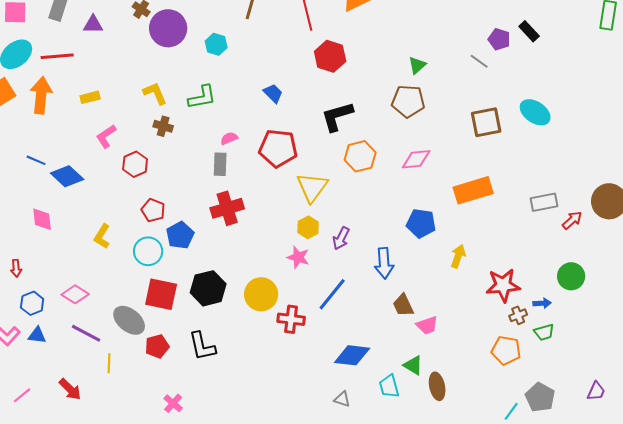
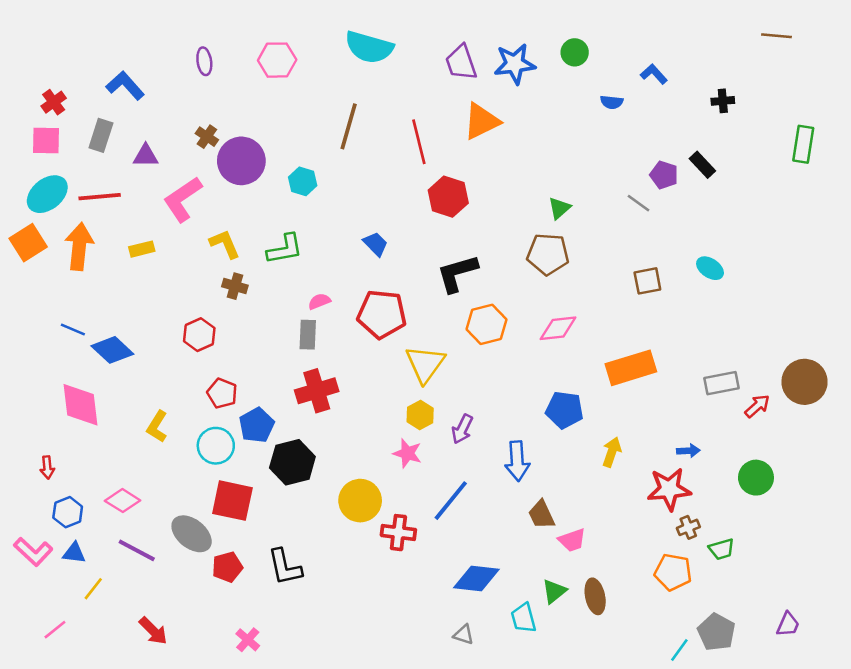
cyan ellipse: (535, 112) -> (710, 268), size x0.7
brown square: (486, 122) -> (647, 281), size x0.7
pink L-shape: (106, 136) -> (183, 199), moved, size x1.5
pink diamond: (42, 219) -> (80, 405), size x1.5
black hexagon: (208, 288) -> (292, 462), moved
blue arrow: (542, 303) -> (688, 451), moved
yellow line: (109, 363) -> (93, 589), moved, turned 36
green triangle: (413, 365) -> (554, 591), turned 50
brown ellipse: (437, 386) -> (595, 596), moved
red arrow: (70, 389) -> (153, 631), moved

